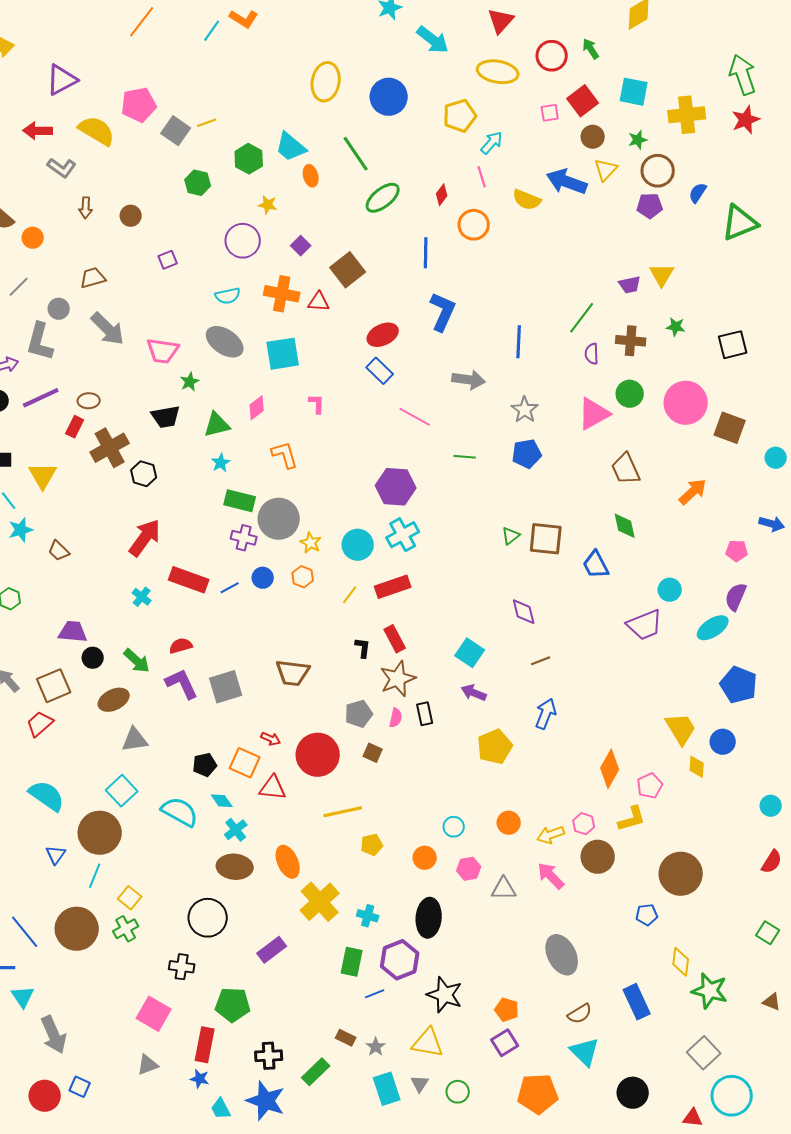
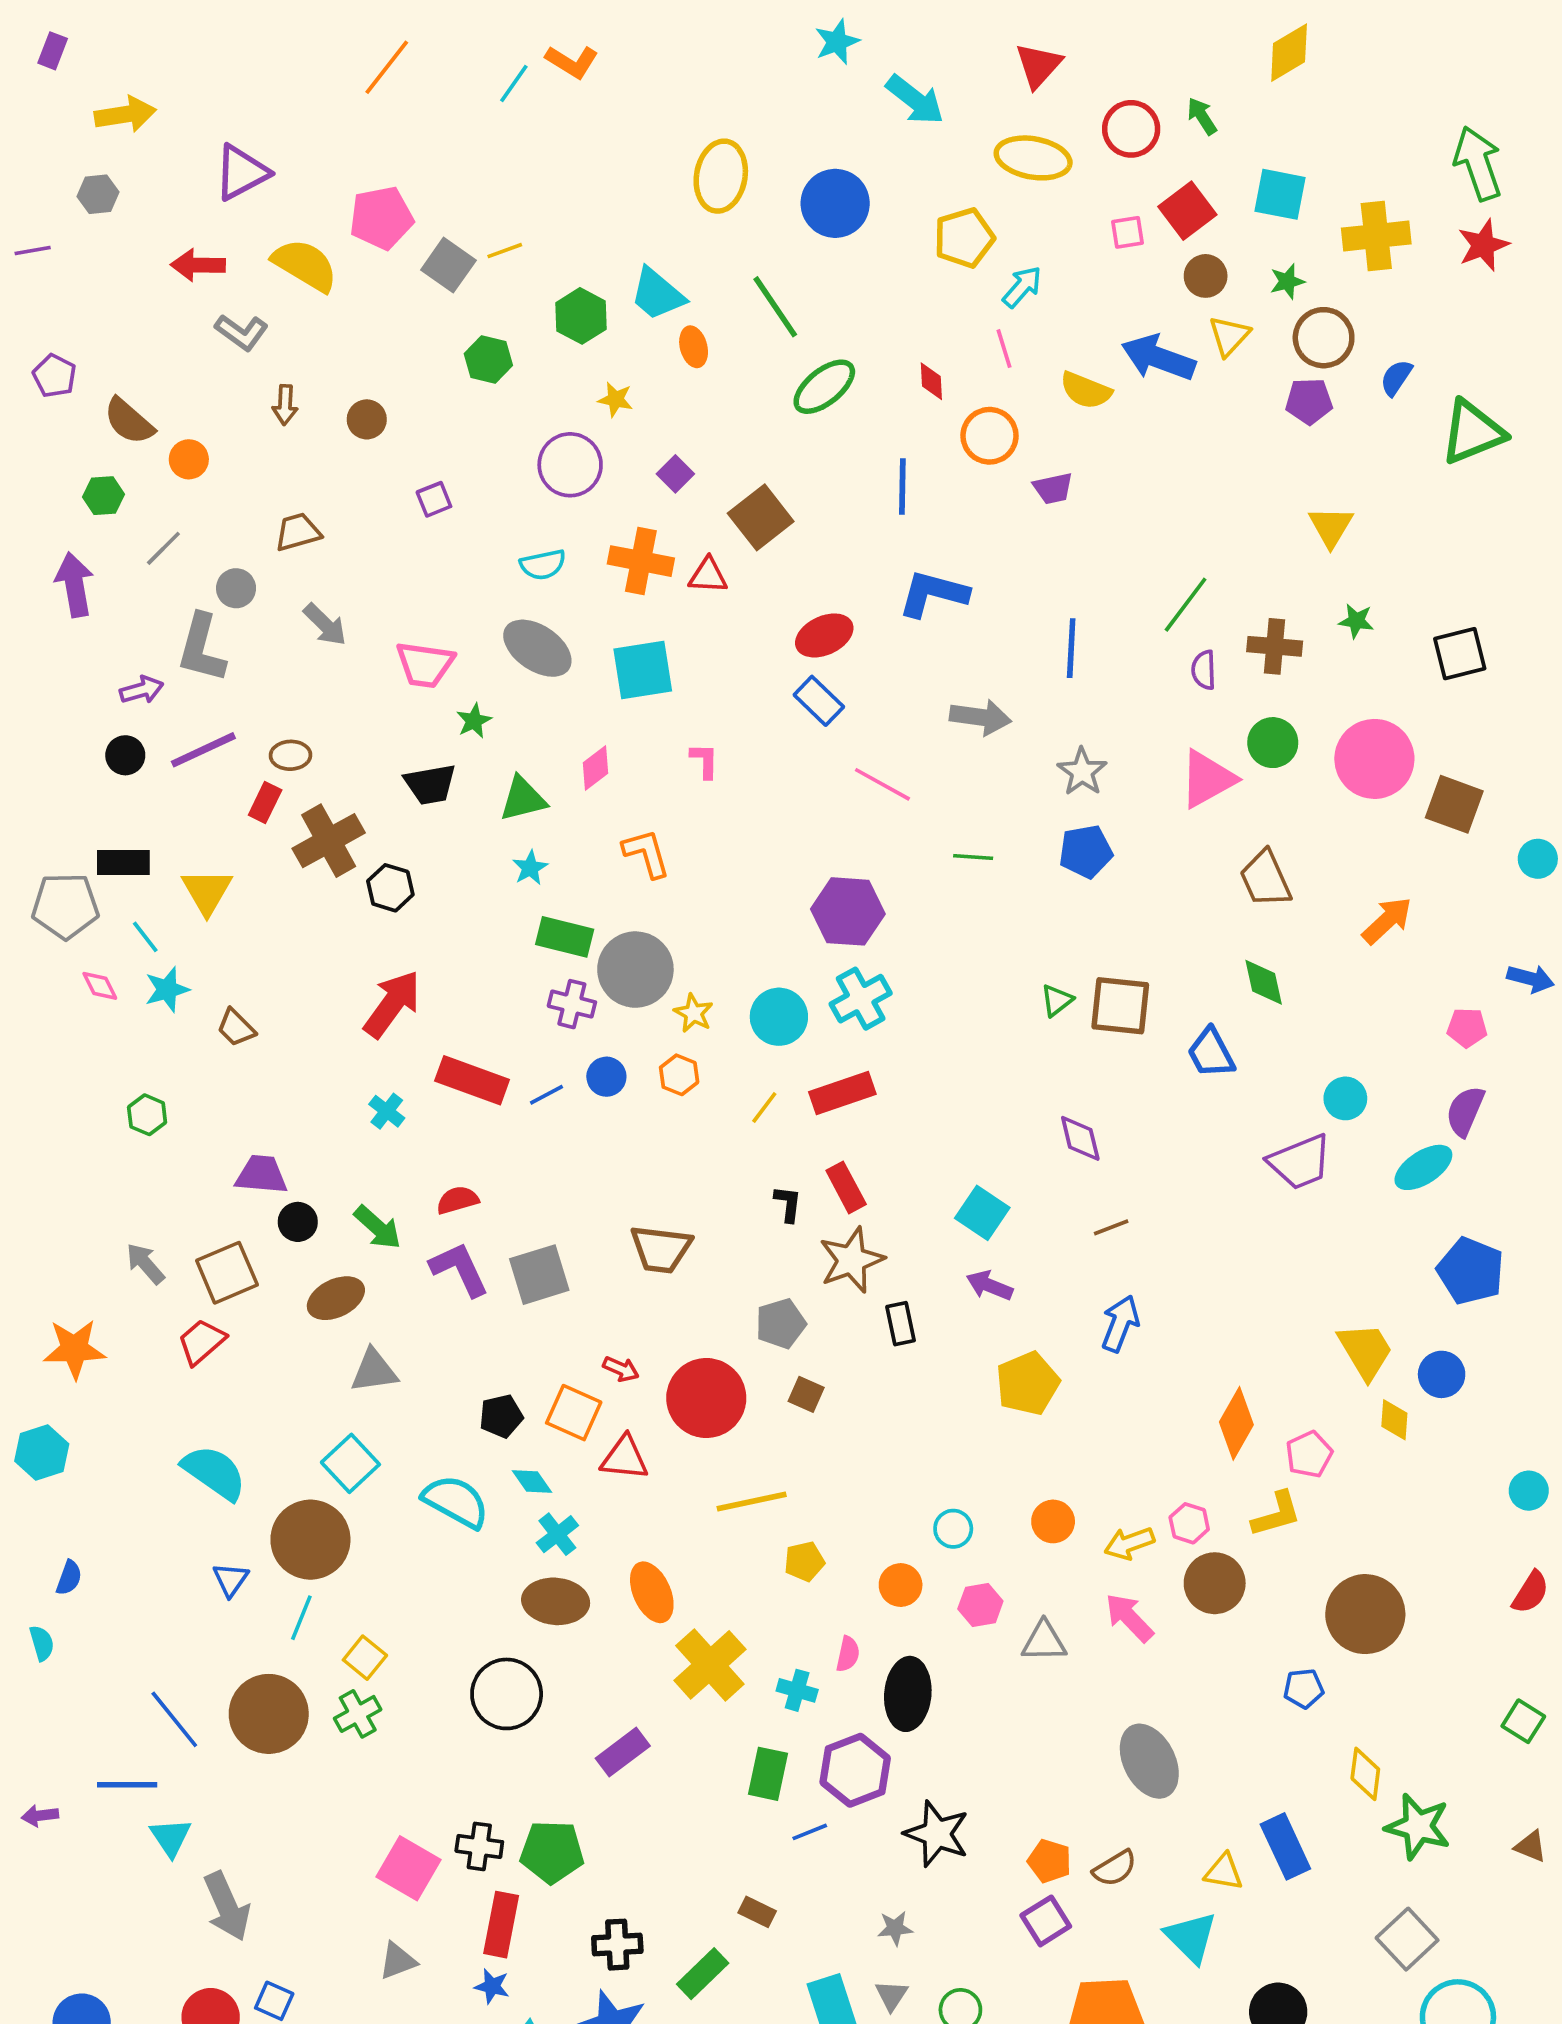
red diamond: (442, 195) -> (931, 381), turned -40
purple trapezoid: (630, 285) -> (1053, 488), moved
blue L-shape: (443, 312) -> (933, 594), turned -99
gray arrow: (108, 329) -> (325, 625), size x0.7
pink semicircle: (396, 718) -> (848, 1654), moved
black cross: (182, 967) -> (479, 1846), moved
brown semicircle: (580, 1014) -> (1115, 1868), moved
yellow triangle: (428, 1043) -> (1224, 1872), moved, size x0.7
gray star: (376, 1047) -> (895, 1928), moved, turned 30

